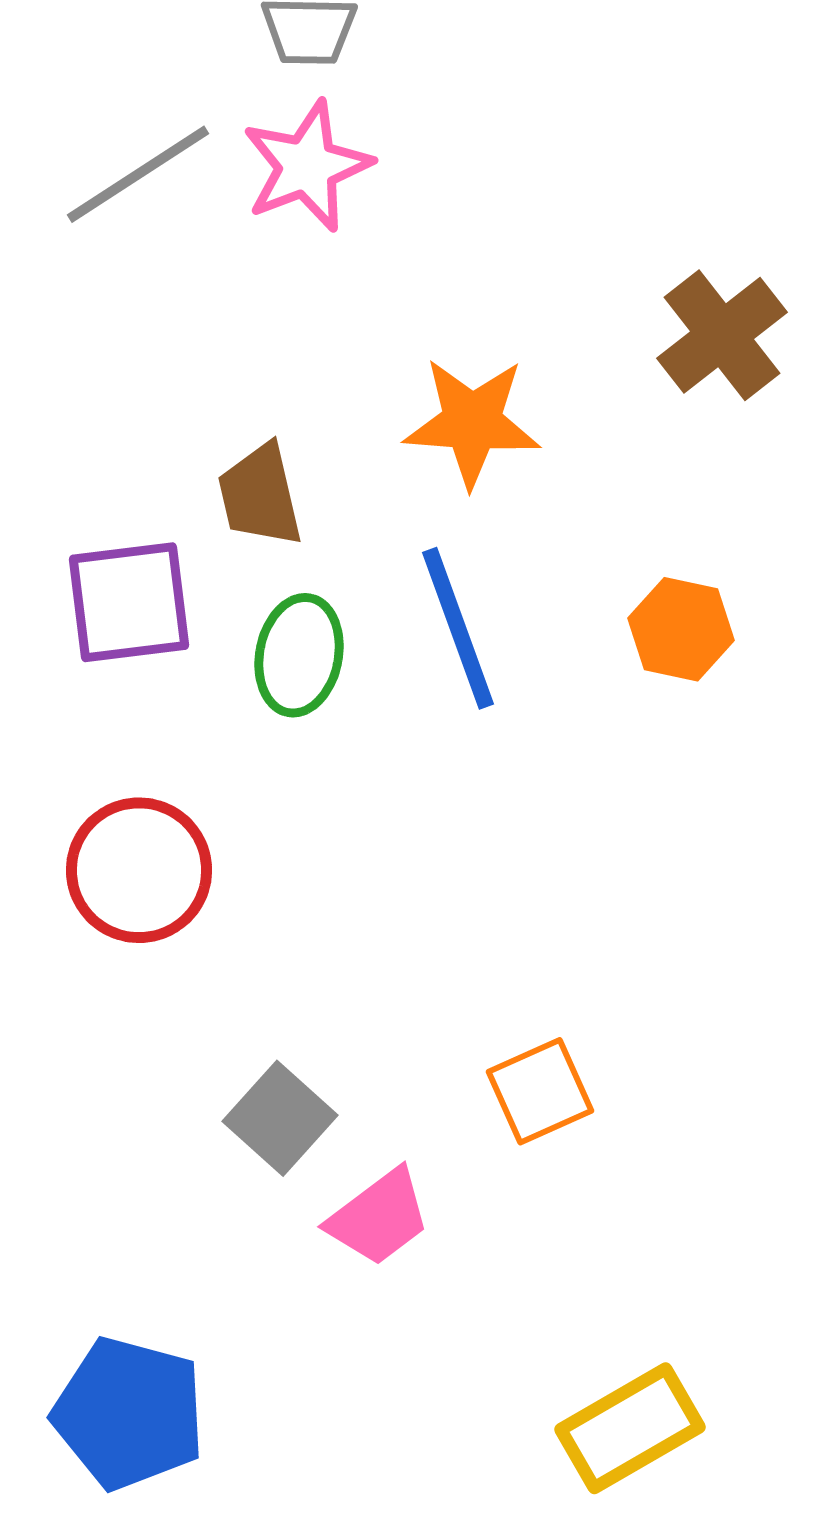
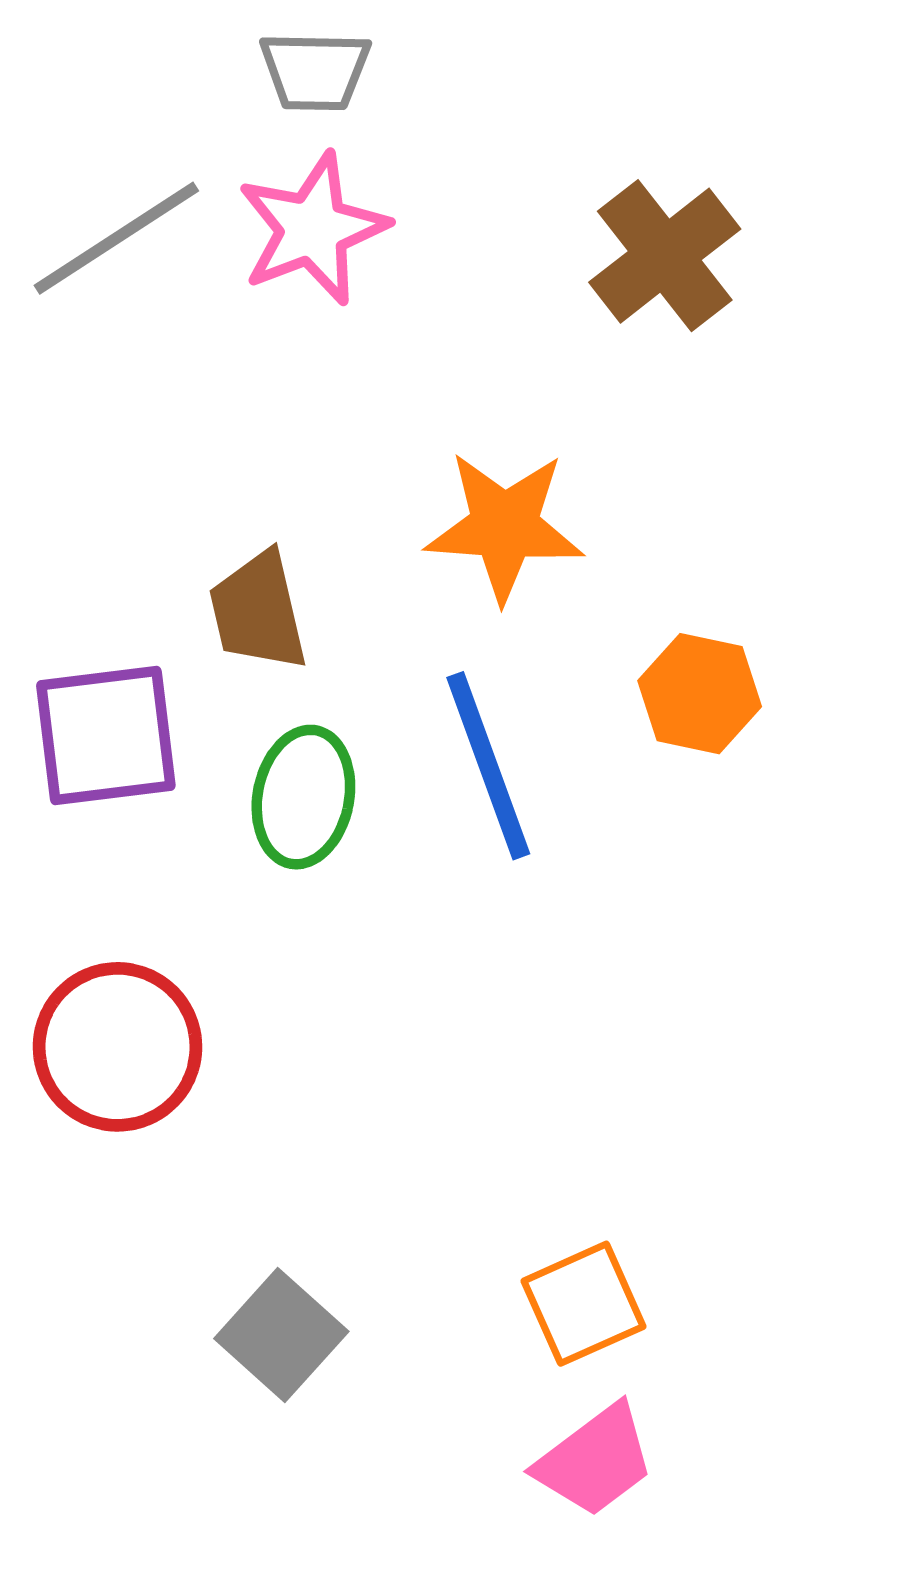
brown cross: (722, 335) -> (665, 256), moved
orange hexagon: (681, 629) -> (700, 694), moved
pink trapezoid: (379, 1217) -> (595, 1461), moved

